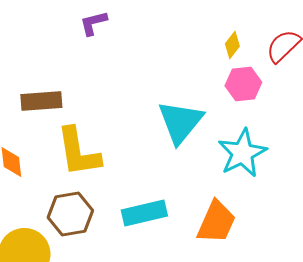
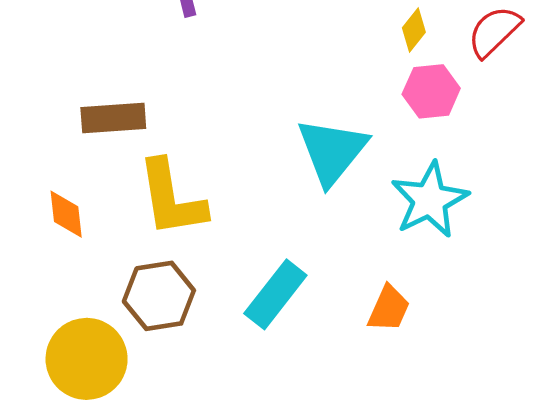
cyan rectangle: (144, 213) -> (275, 294), turned -39
orange trapezoid: (216, 222) -> (389, 309), size x0.7

